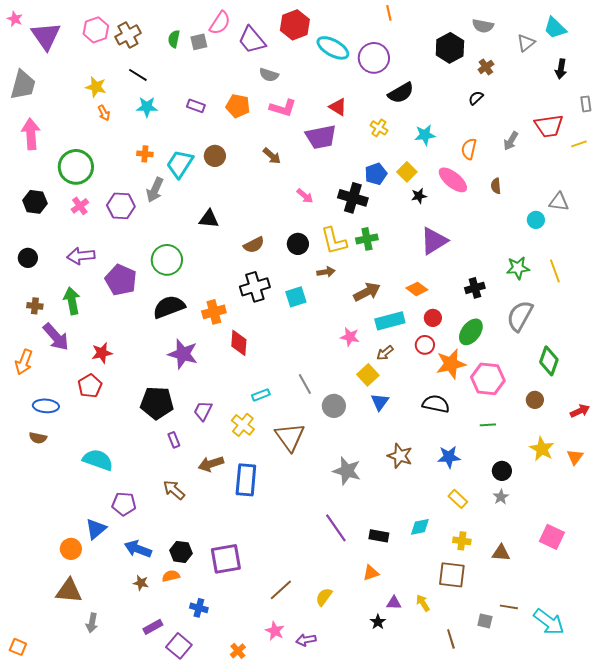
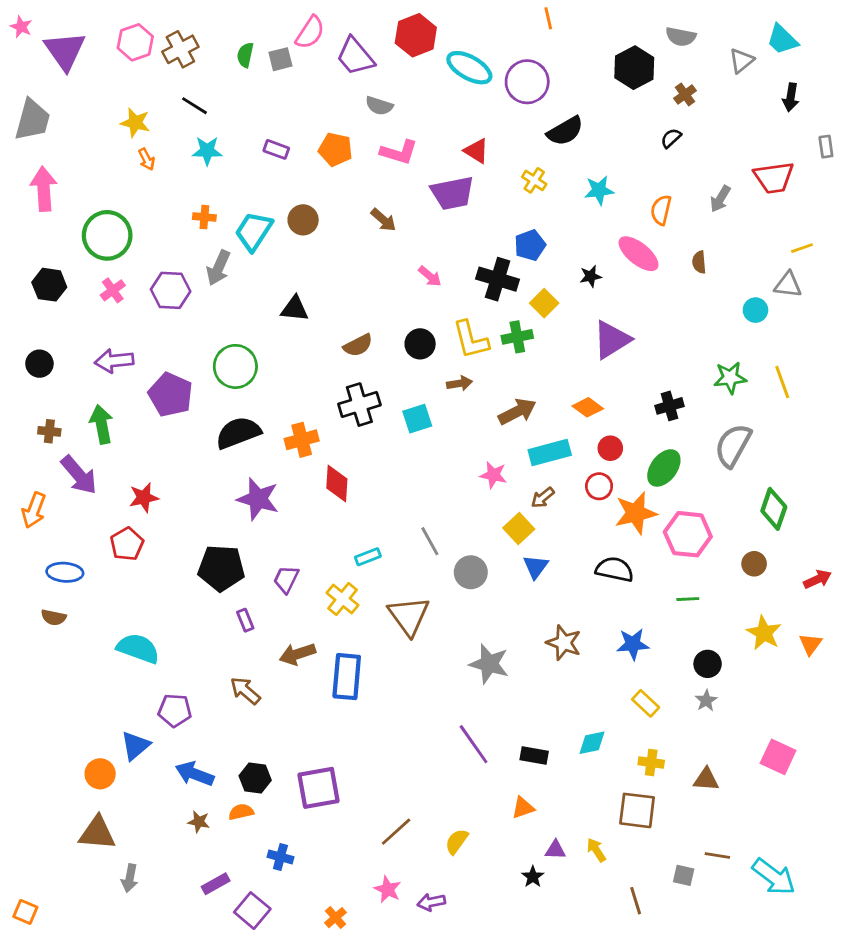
yellow line: (579, 144) -> (802, 248), moved
yellow square: (407, 172) -> (544, 303), moved

